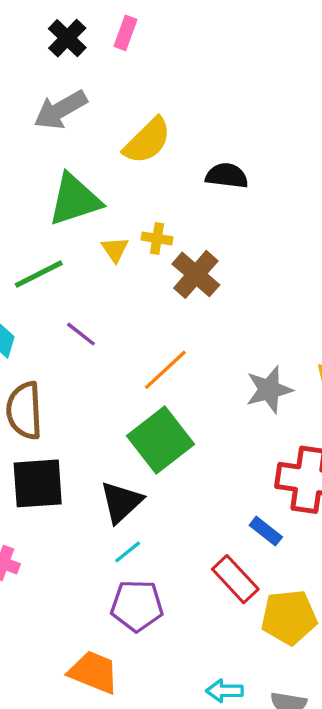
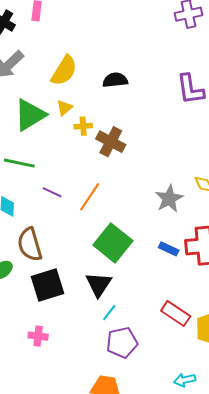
yellow triangle: (115, 249) -> (64, 108), moved, turned 36
green line: (39, 274) -> (19, 163), turned 52
orange line: (165, 370) -> (90, 197), moved
blue rectangle: (266, 531) -> (169, 249), moved

